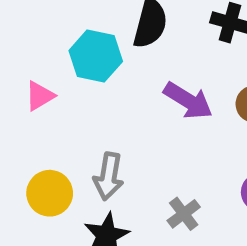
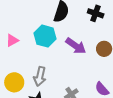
cyan hexagon: (96, 56) -> (45, 36), moved

